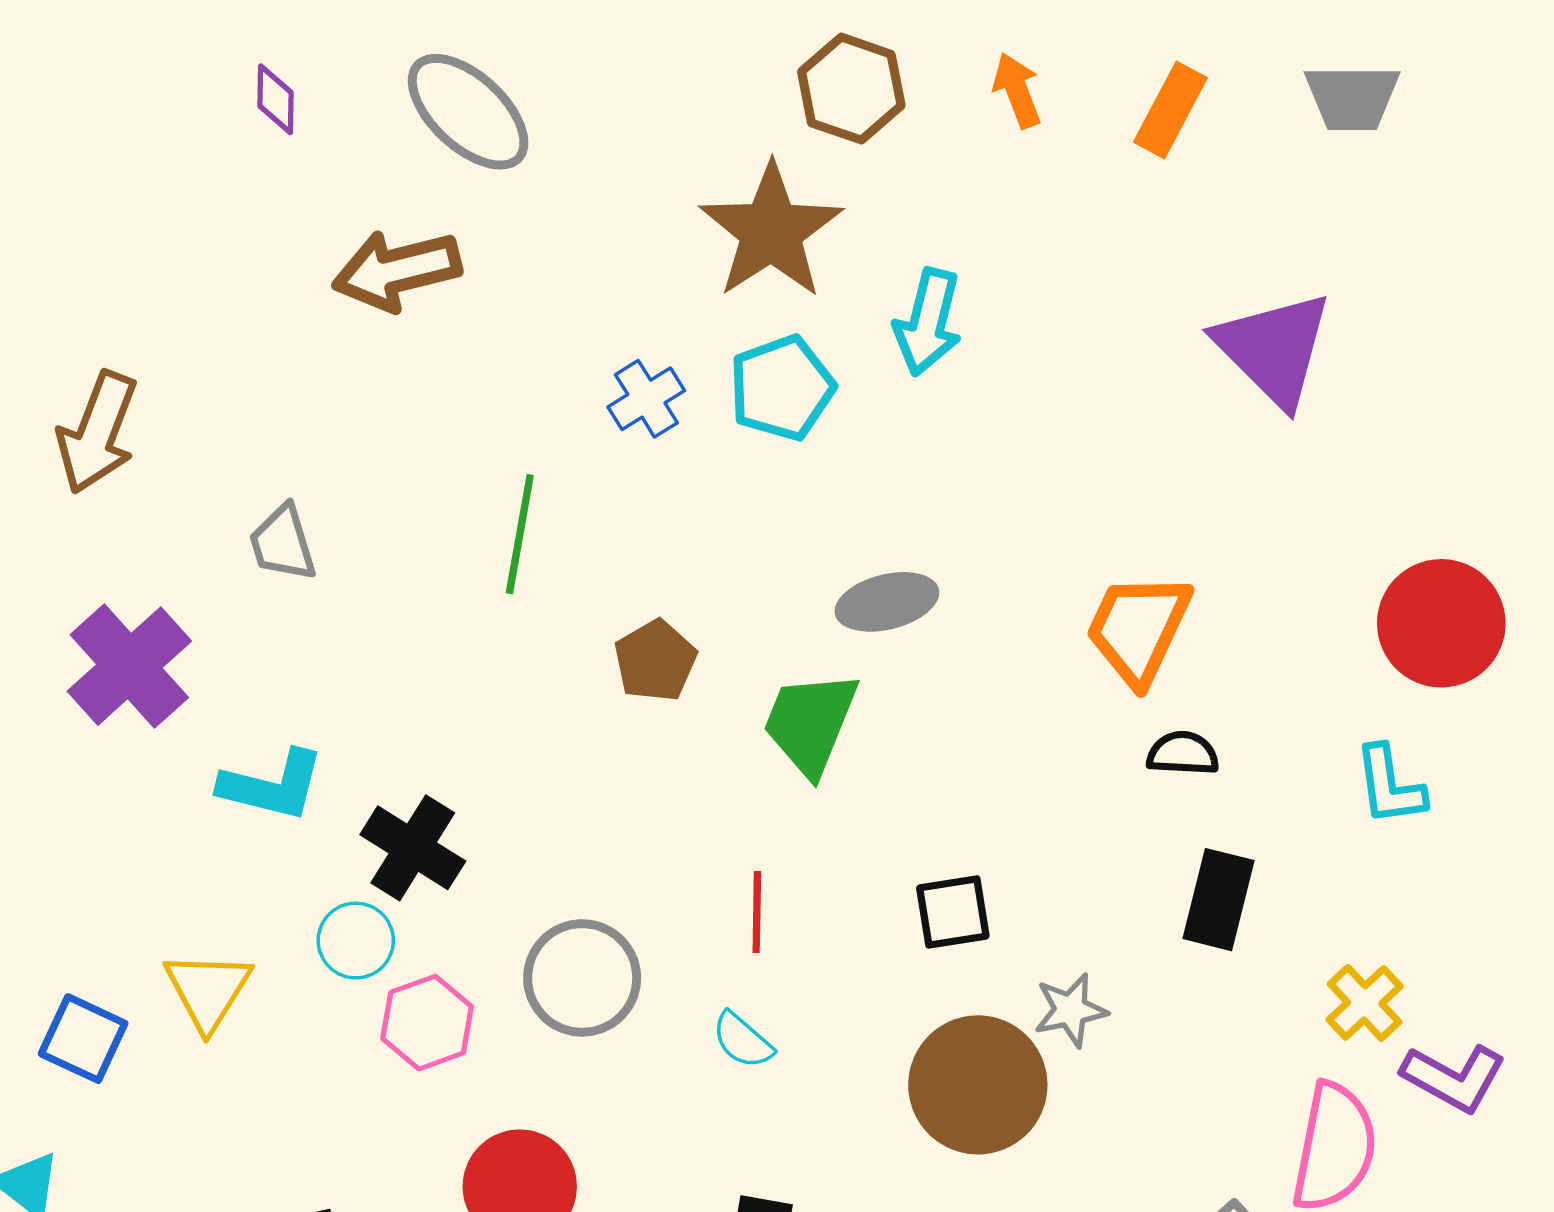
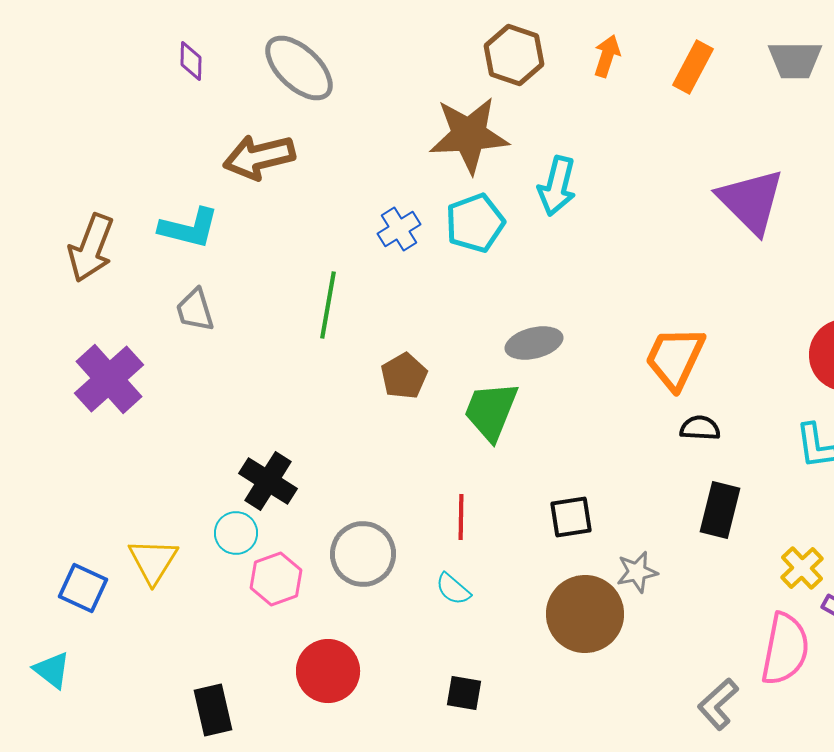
orange arrow: (1017, 90) -> (607, 56), turned 39
brown star: (771, 231) -> (469, 135), turned 30
cyan L-shape: (272, 785) -> (189, 228), moved

